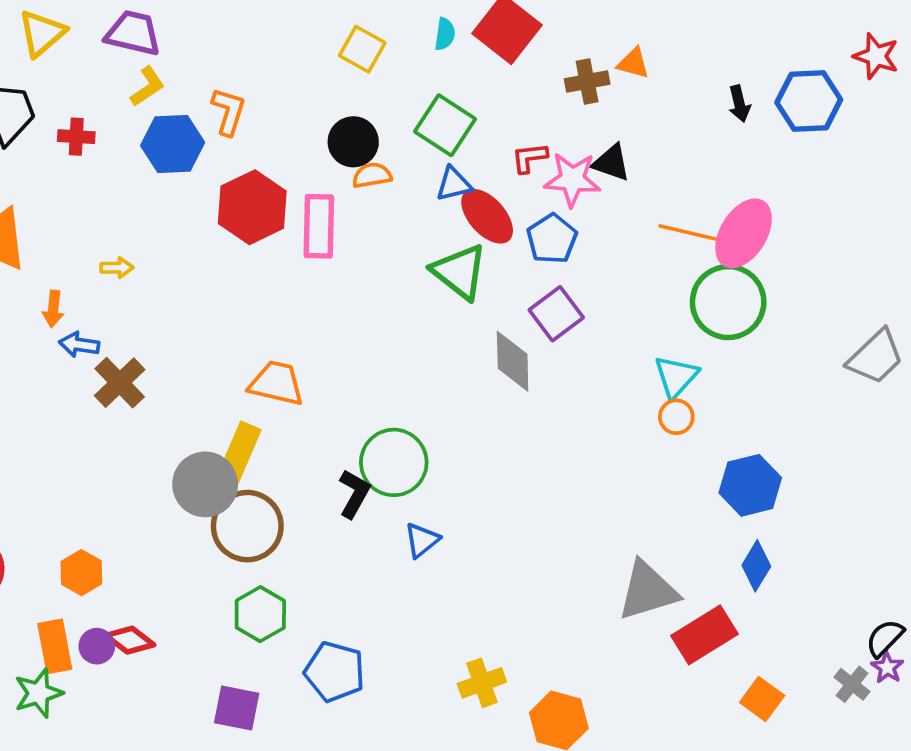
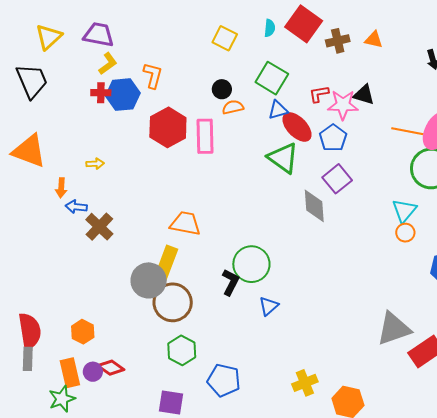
brown cross: (587, 82) -> (338, 41), moved
red cross: (76, 137) -> (101, 93), moved
black circle: (353, 142) -> (222, 89), size x0.7

